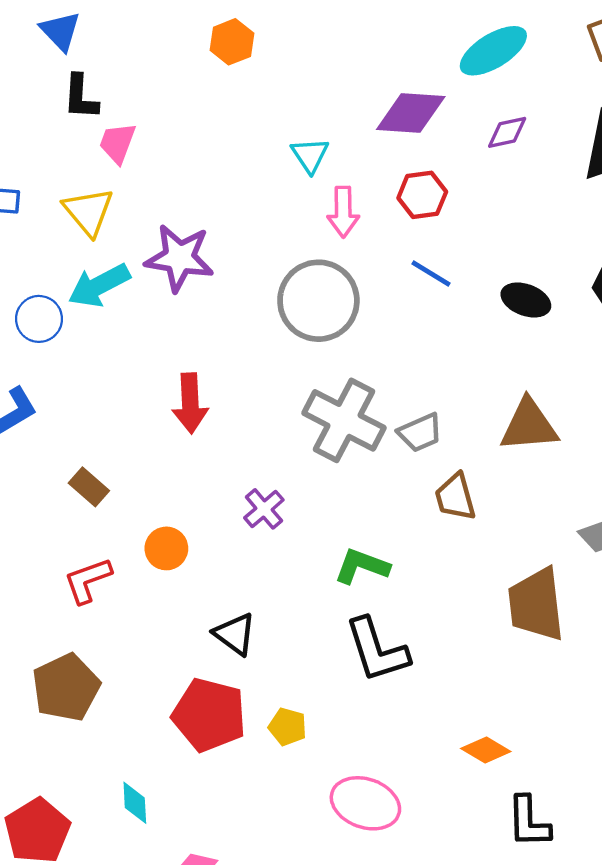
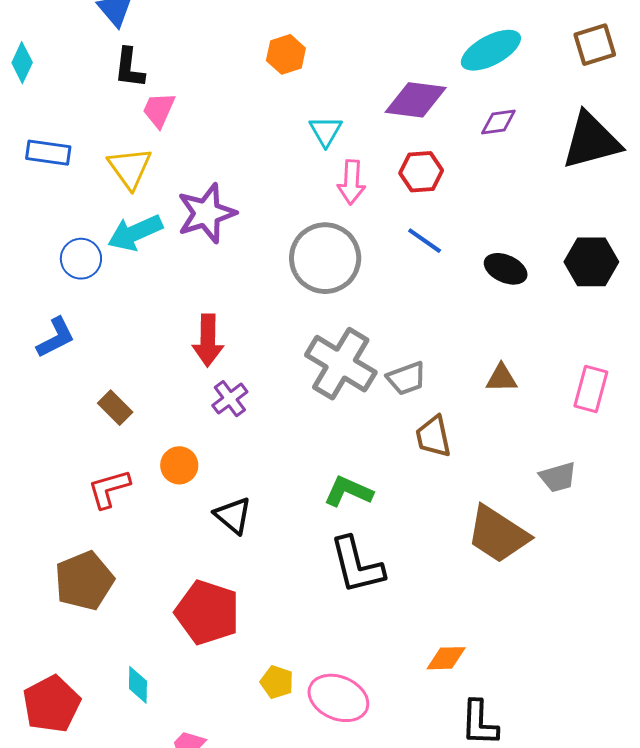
orange hexagon: (232, 42) -> (286, 54), moved
purple star: (179, 258) -> (206, 213), turned -30
brown triangle: (529, 425) -> (501, 378), size x0.6
purple cross: (264, 509) -> (230, 399), moved
brown trapezoid: (536, 604) -> (498, 534), turned -54
black triangle: (235, 634) -> (233, 516), moved
yellow pentagon: (288, 727) -> (277, 682), moved
orange diamond: (486, 750) -> (446, 658), turned -36

